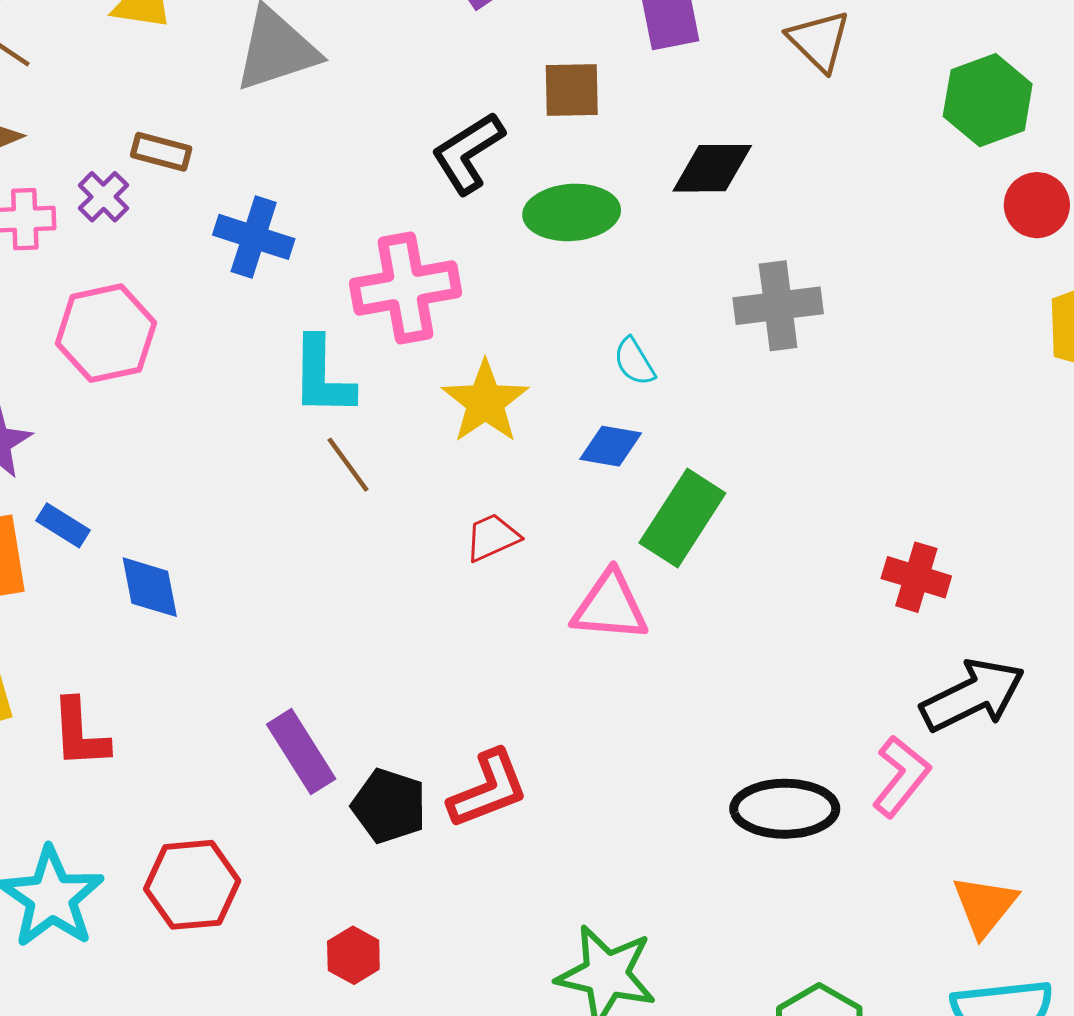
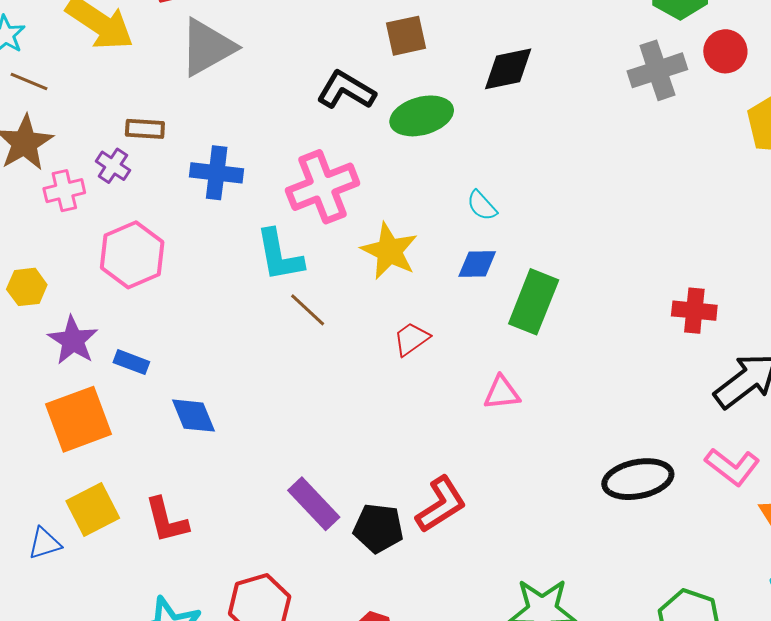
black L-shape: (468, 153) -> (346, 90), turned 74
gray cross: (778, 306) -> (657, 70), moved
blue rectangle: (63, 525) -> (131, 362), moved
pink triangle: (610, 606) -> (502, 393), moved, size x0.7
pink L-shape: (901, 776) -> (732, 467), moved, turned 100

